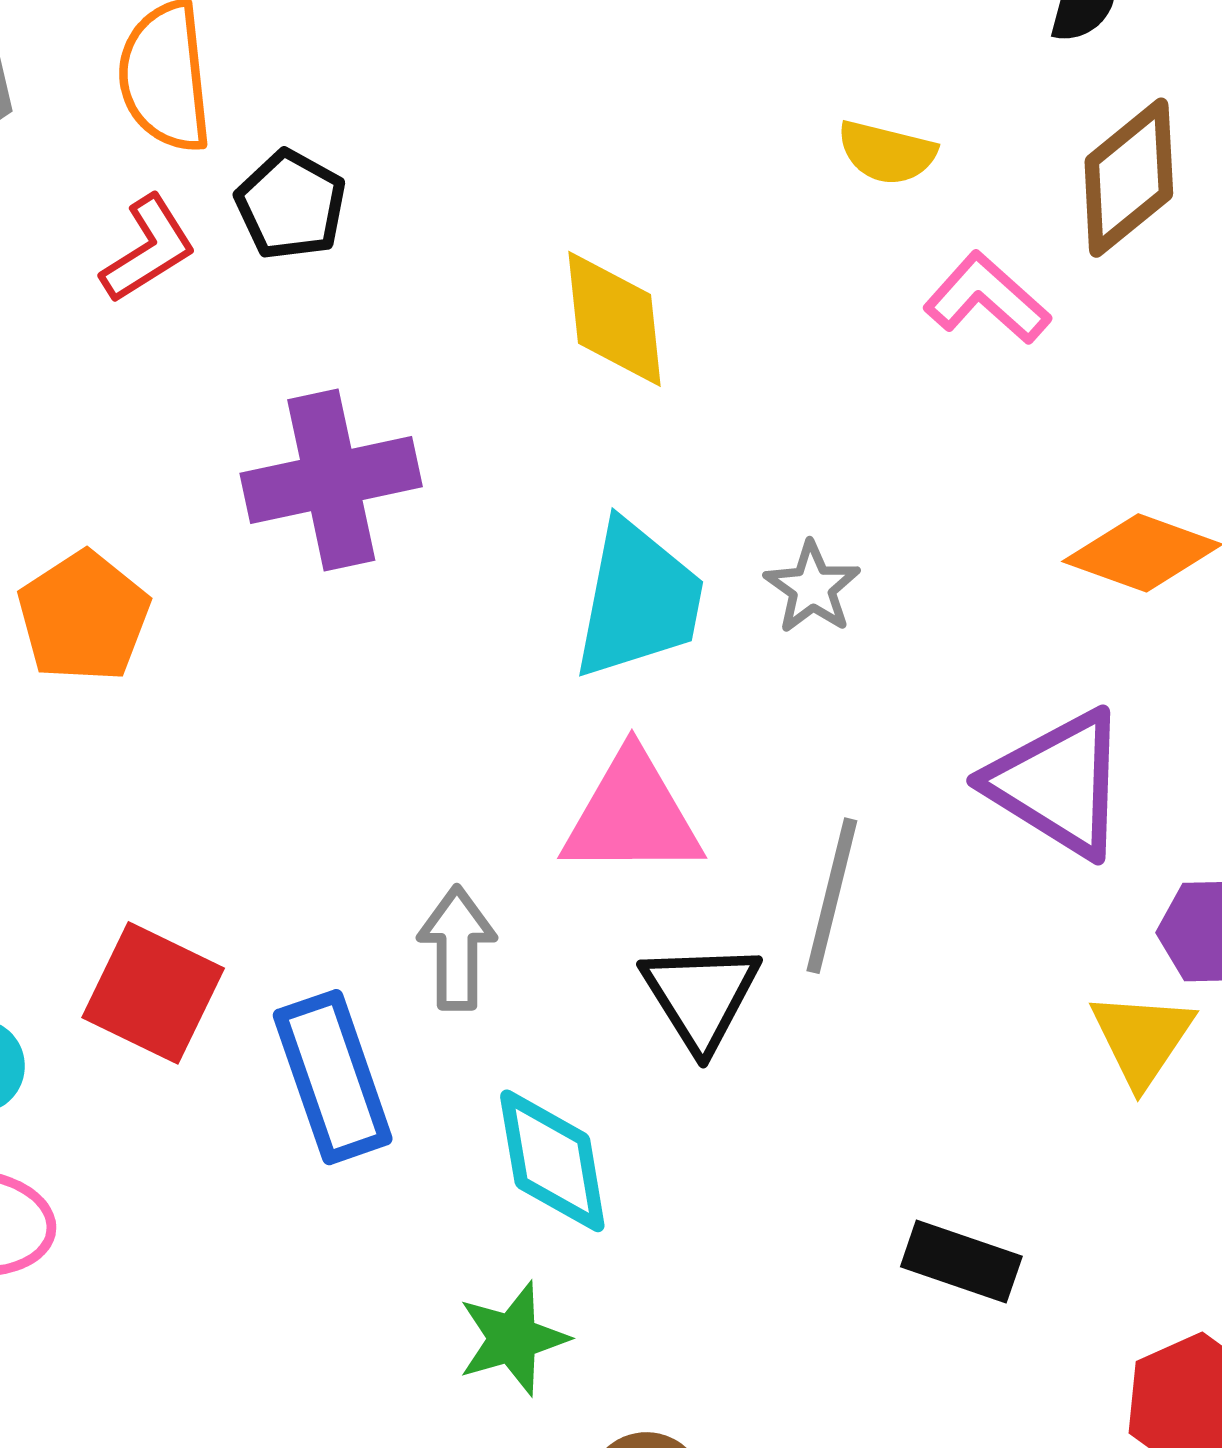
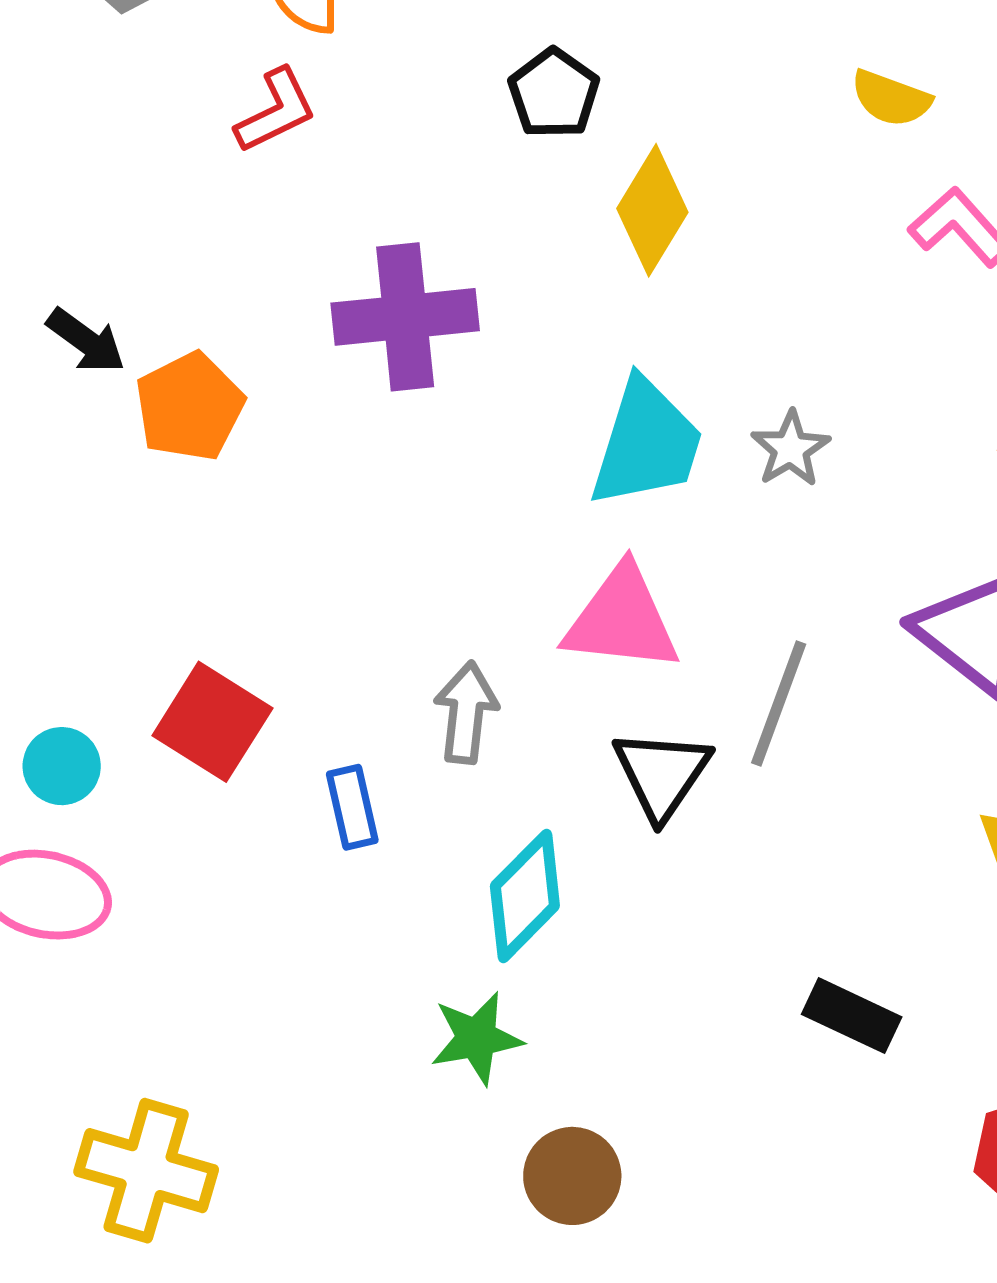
black pentagon: (291, 205) -> (554, 93), moved
yellow diamond: (615, 319) -> (652, 210), turned 31
blue rectangle: (333, 1077) -> (352, 807), size x0.6
cyan diamond: (552, 1161) -> (525, 896), turned 48

